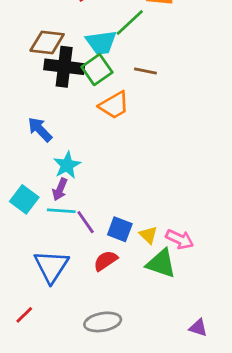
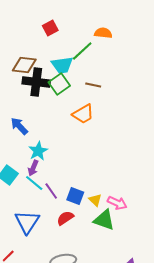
orange trapezoid: (114, 105) -> (83, 114), moved
cyan line: (61, 211) -> (34, 183), turned 36

